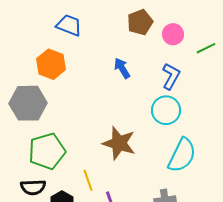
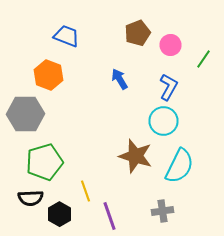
green line: (206, 48) -> (204, 59), turned -30
brown star: (119, 143) -> (136, 156), moved

